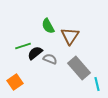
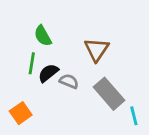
green semicircle: (48, 26) -> (43, 36), moved
green line: (23, 46) -> (32, 63), turned -63

